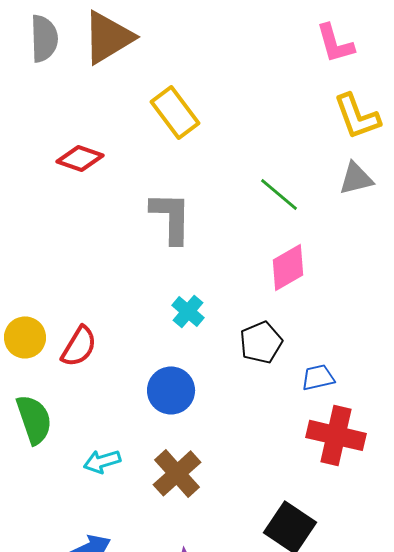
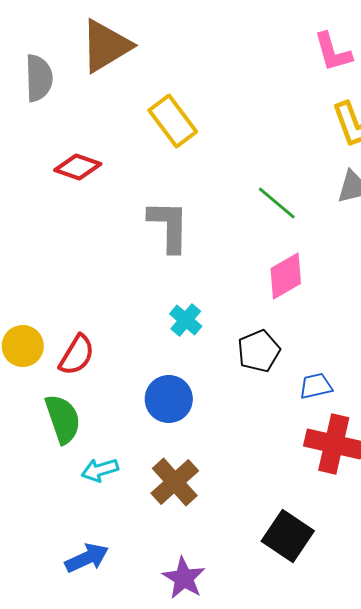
gray semicircle: (44, 38) -> (39, 78), moved
green semicircle: (34, 419) -> (63, 419), moved

